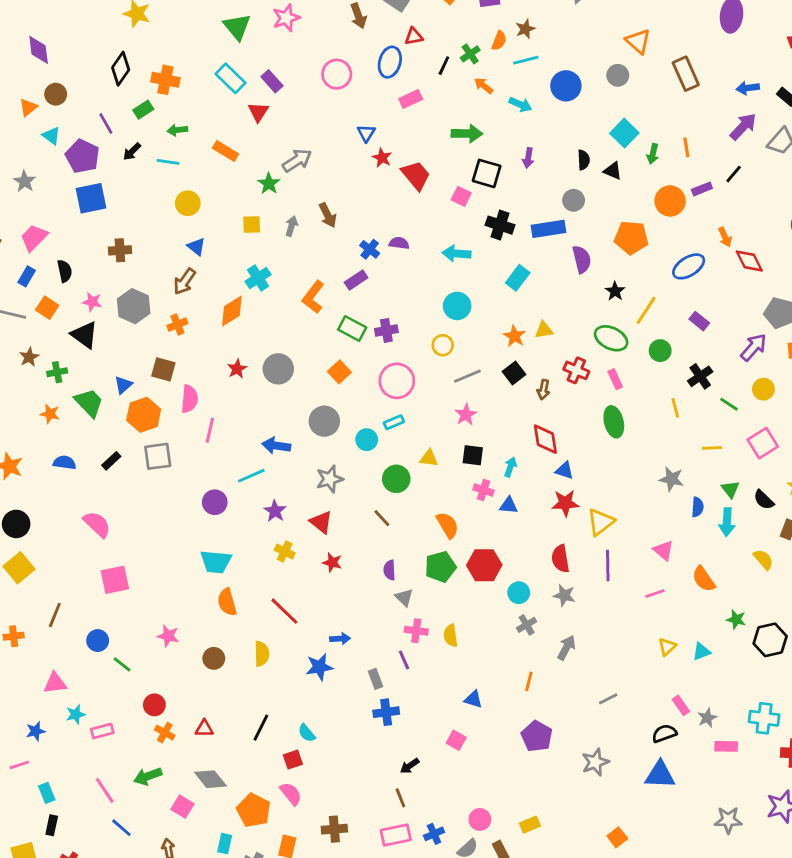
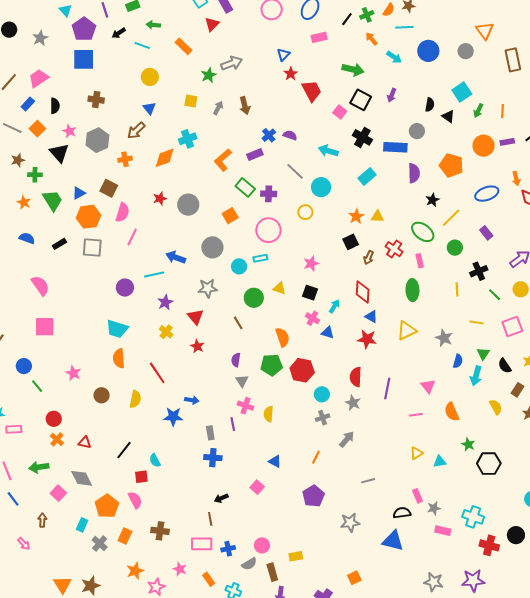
gray line: (467, 376) -> (295, 171), moved, turned 54
yellow triangle: (601, 522) -> (407, 331), moved

